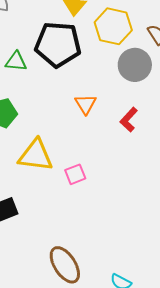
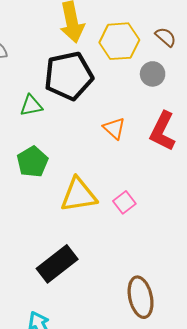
gray circle: (135, 65) -> (153, 74), size x0.7
red L-shape: (129, 120) -> (163, 131), size x1.5
brown ellipse: (65, 265) -> (141, 297), turned 36

